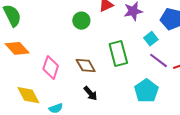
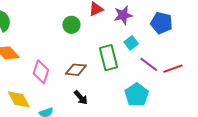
cyan square: (151, 39) -> (131, 43), moved
brown diamond: (86, 65) -> (76, 70), turned -55

